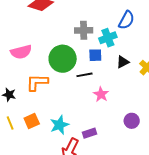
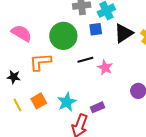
pink semicircle: (21, 52) -> (21, 33), turned -130
black triangle: (123, 62) -> (124, 33), size x1.5
black line: (85, 75) -> (85, 60), moved

